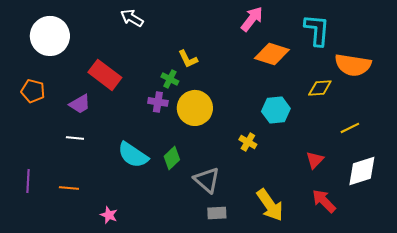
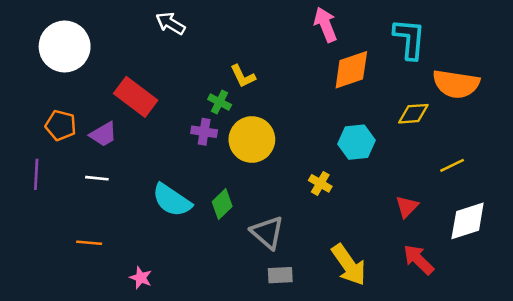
pink arrow: (252, 19) -> (325, 25), turned -60
orange diamond: (272, 54) -> (351, 70), turned -36
orange pentagon: (33, 91) -> (61, 125), moved
purple line: (28, 181) -> (36, 174), moved

